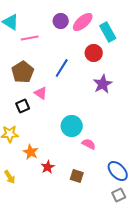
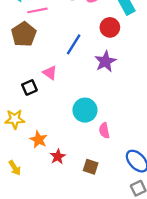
brown pentagon: (23, 72) -> (24, 34), moved
purple star: (103, 84) -> (105, 61), moved
pink semicircle: (89, 144) -> (104, 130), turned -128

